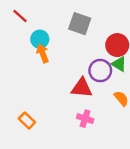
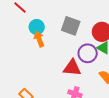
gray square: (80, 24) -> (71, 26), moved

